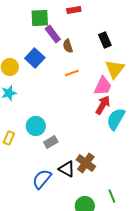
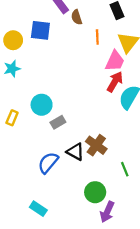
blue square: (35, 58) -> (40, 30), turned -36
orange line: (72, 73) -> (97, 37), moved, turned -72
green line: (112, 196) -> (125, 169), moved

